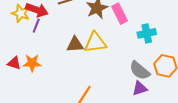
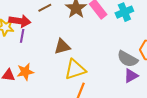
cyan cross: (147, 33) -> (124, 12), moved
yellow triangle: (95, 43) -> (75, 69), moved

